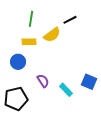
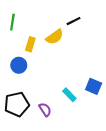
green line: (31, 19) -> (12, 22), moved
yellow rectangle: (29, 42) -> (30, 44), turned -72
purple semicircle: (43, 81) -> (45, 110), moved

